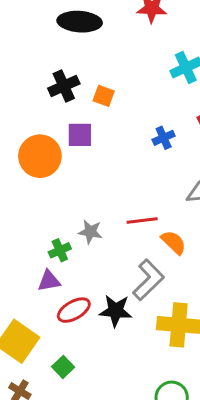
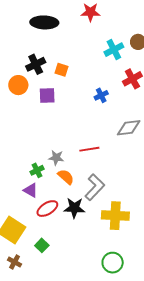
orange circle: (40, 156) -> (18, 85), moved, size x0.7
orange semicircle: (174, 242) -> (66, 177), moved
purple triangle: (49, 281) -> (31, 190), turned 42

